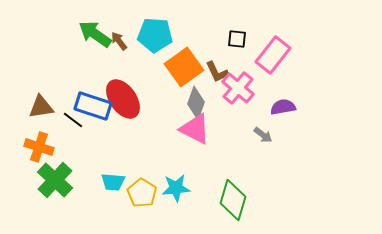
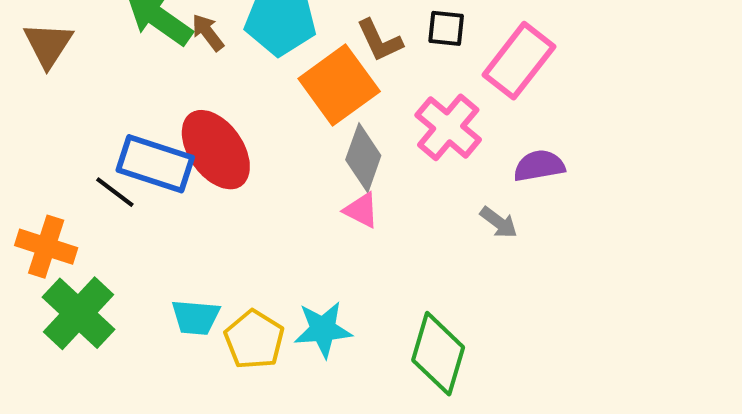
brown L-shape: (217, 72) -> (380, 41), moved
brown triangle: (41, 107) -> (48, 45), moved, turned -48
pink triangle: (195, 129) -> (361, 210), size x0.6

